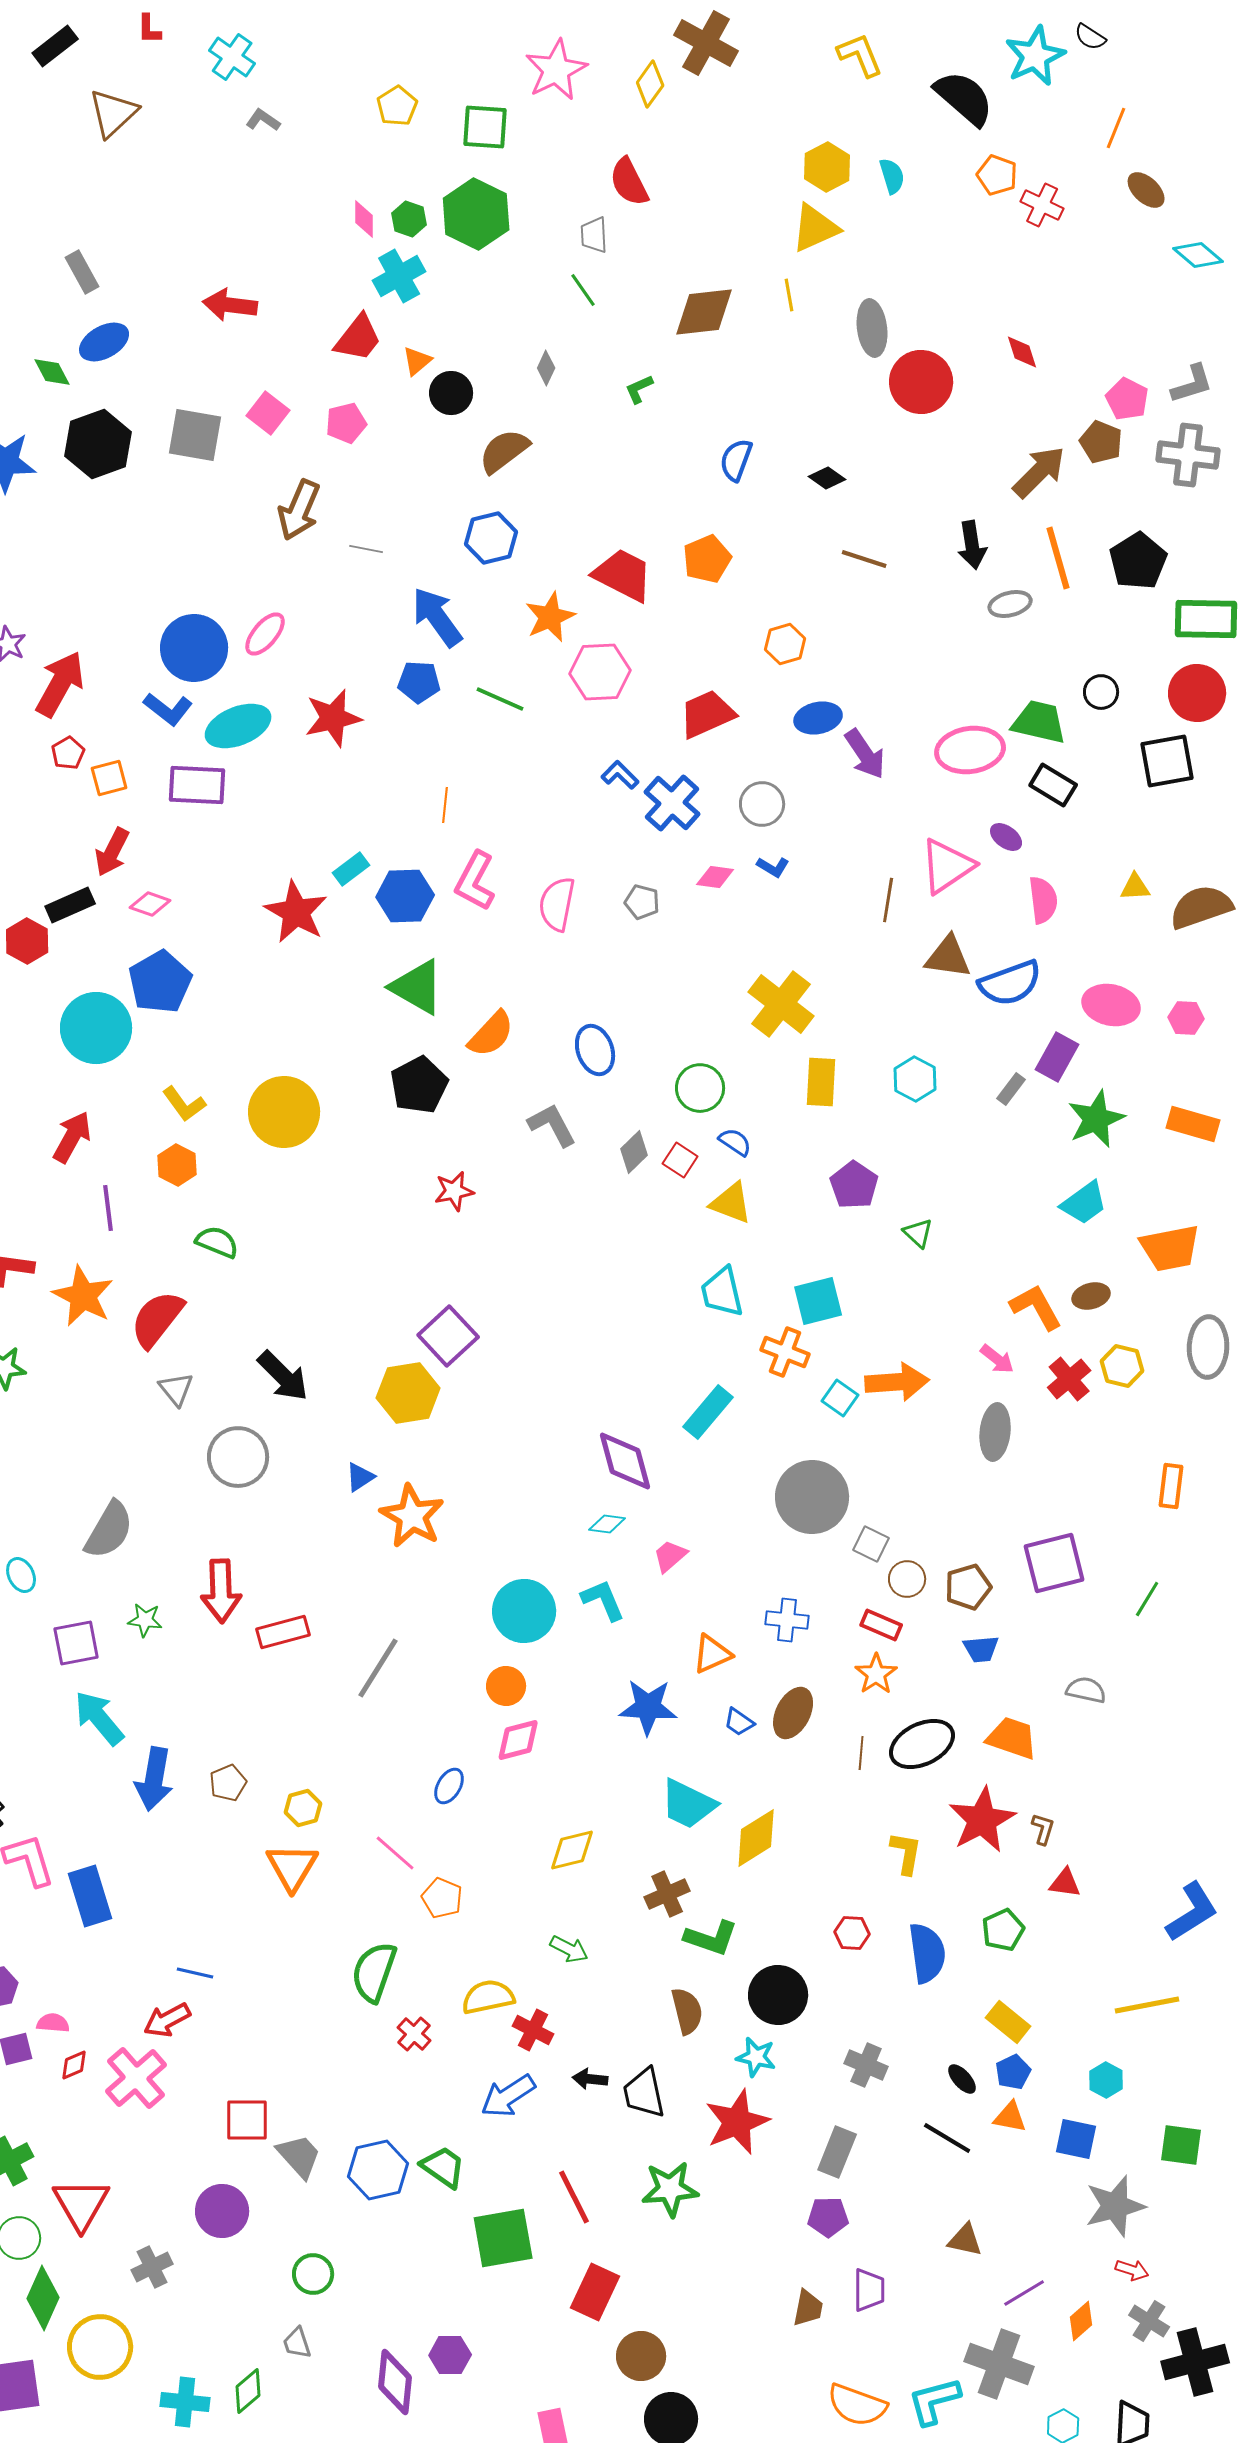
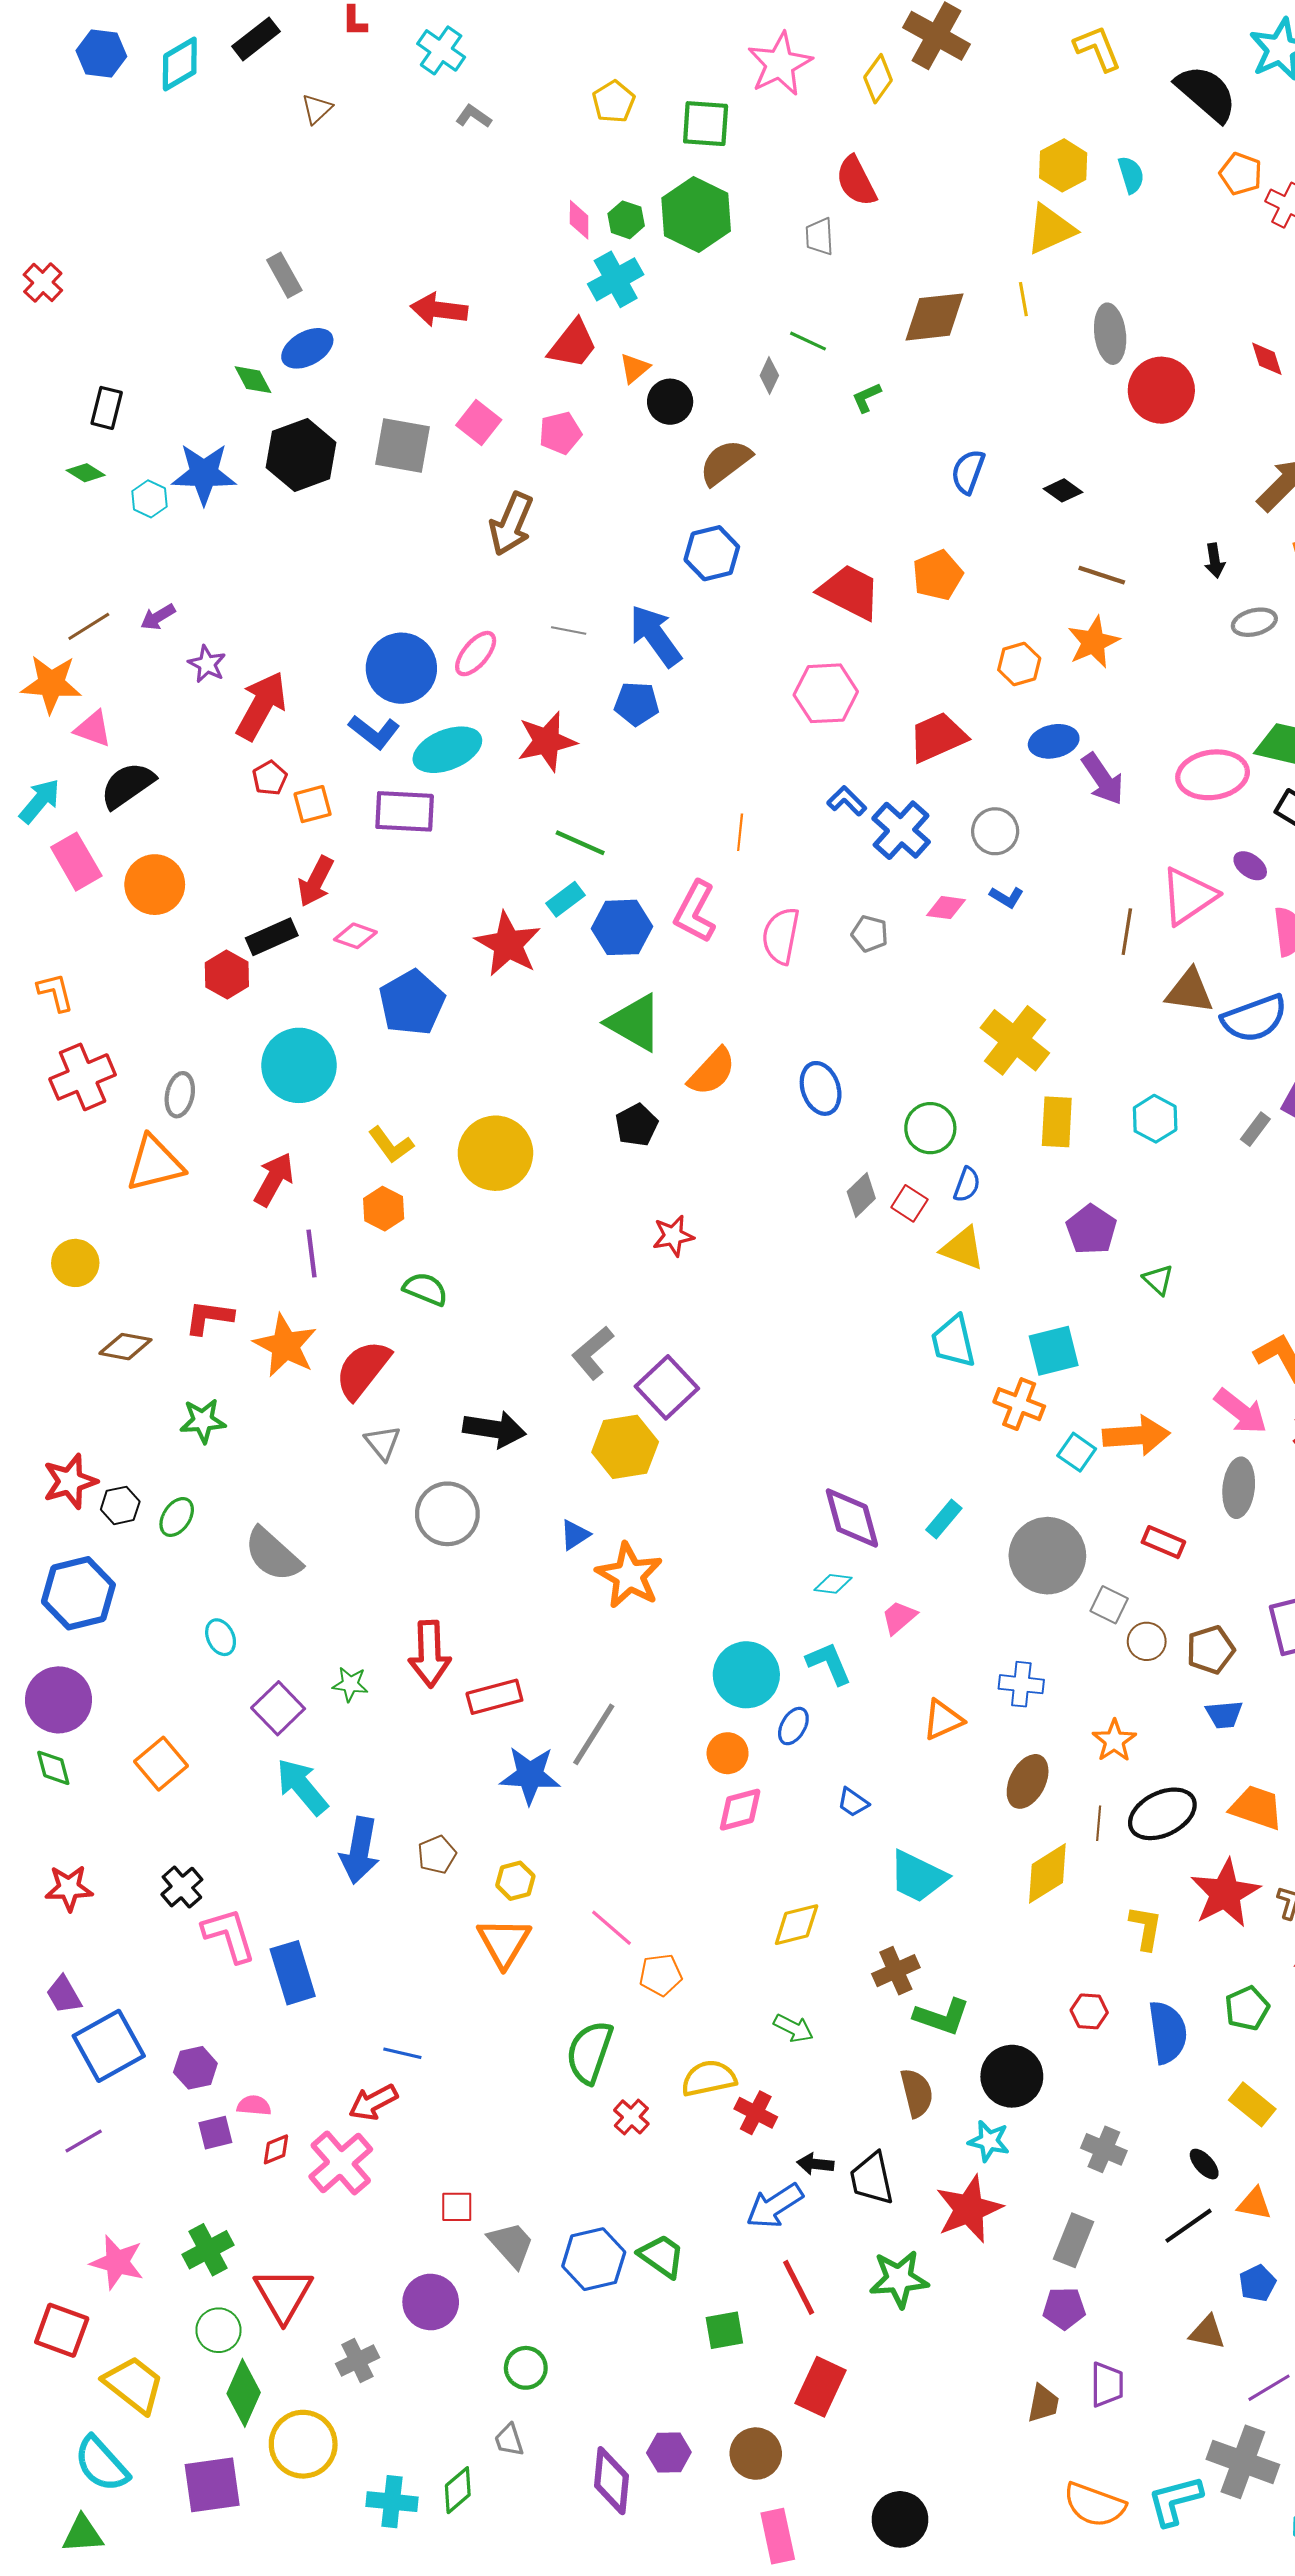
brown triangle: (113, 113) -> (317, 109), size x0.6
green line: (583, 290) -> (808, 341), moved, turned -30
black arrow: (972, 545) -> (1215, 561), size x0.7
gray line: (366, 549) -> (569, 631), moved
orange star: (550, 617) -> (1093, 642), moved
green line: (500, 699) -> (580, 843), moved
orange line: (445, 805) -> (740, 832), moved
blue pentagon: (160, 982) -> (412, 1003), moved
black pentagon: (419, 1085) -> (637, 1125), size x0.7
gray L-shape: (552, 1125) -> (593, 1353), moved, turned -102
blue semicircle: (735, 1142) -> (967, 1185), turned 76
pink arrow: (997, 1359) -> (1241, 1411), size x1.5
black arrow: (283, 1376) -> (494, 1429), turned -36
cyan rectangle: (708, 1412) -> (944, 1519), moved, size x0.7
gray semicircle: (109, 1530) -> (273, 1555), moved, turned 102
red rectangle: (881, 1625) -> (1163, 1542), moved
purple square: (76, 1643) -> (278, 1708), turned -33
blue star: (648, 1707) -> (530, 1775), moved
blue trapezoid: (739, 1722) -> (853, 1802), moved
blue ellipse: (449, 1786) -> (793, 1726), moved
yellow diamond: (756, 1838) -> (1047, 1873), moved
orange pentagon: (442, 1898) -> (661, 1975), turned -30
blue pentagon: (1013, 2072) -> (1257, 2283), moved
blue arrow: (508, 2096) -> (775, 2206), moved
red square: (247, 2120) -> (457, 2207), size x0.7
black line: (947, 2138) -> (1189, 2226), turned -66
green square: (503, 2238) -> (724, 2330), size x0.6
brown circle: (641, 2356) -> (756, 2454), moved

